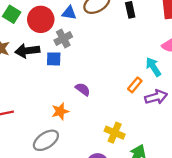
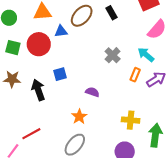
gray cross: (63, 38) -> (113, 55), moved
black arrow: (27, 51) -> (38, 90), moved, turned 95

